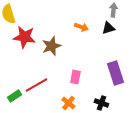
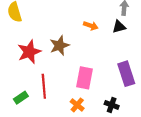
red star: (24, 37) -> (29, 52), moved, turned -30
pink rectangle: (75, 77) -> (84, 78), size x1.5
red line: (36, 85) -> (44, 86), turned -65

